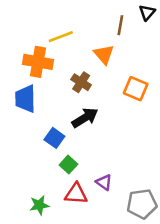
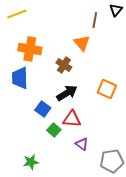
yellow line: (61, 37) -> (17, 14), moved
orange square: (136, 89) -> (107, 89), moved
red triangle: (76, 194) -> (72, 119), moved

